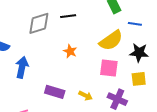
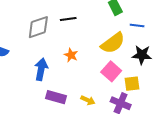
blue arrow: (22, 67) -> (41, 69), moved
pink square: (109, 68) -> (111, 71), turned 36
yellow square: (139, 79) -> (132, 84), moved

